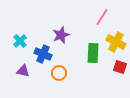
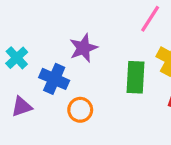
purple triangle: (23, 71) -> (22, 107), turned -32

